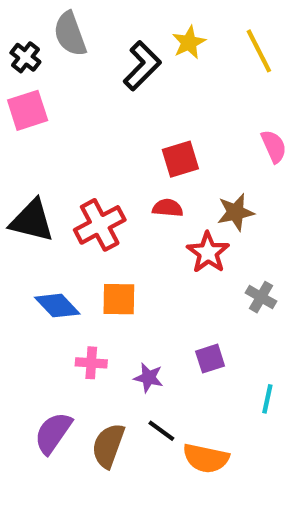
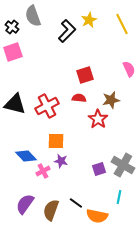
gray cross: (261, 297) -> (123, 165), moved, size x1.6
blue diamond: (57, 306) -> (26, 156), moved
pink cross: (91, 363) -> (43, 171), turned -32
purple star: (149, 378) -> (61, 161), moved
cyan line: (267, 399) -> (119, 197), moved

